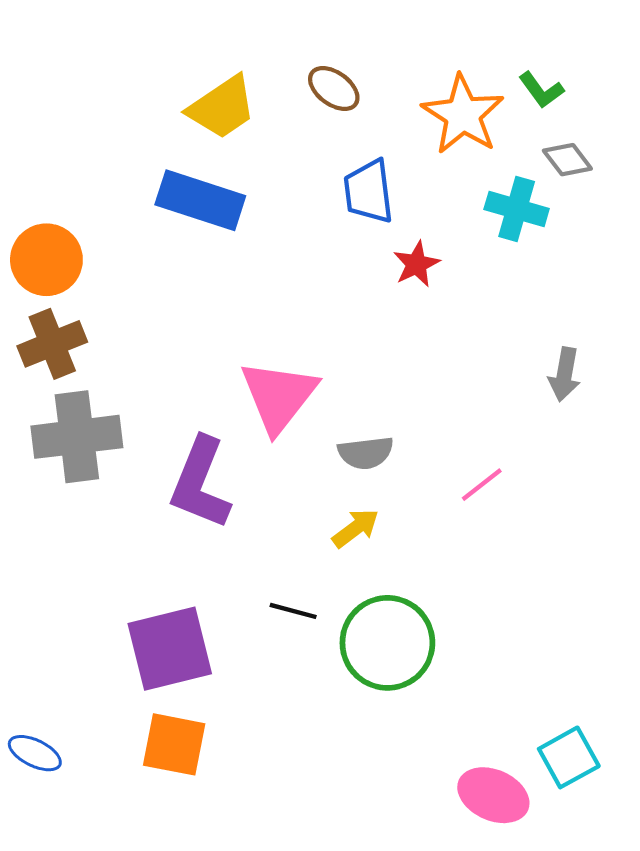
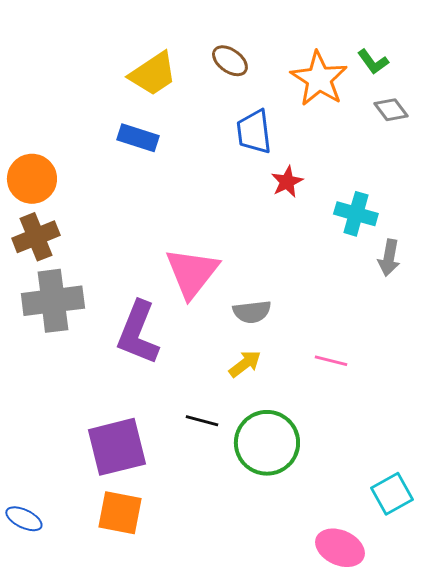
blue rectangle: (200, 200) -> (138, 138), size x0.7
cyan cross: (517, 209) -> (356, 214), moved
pink line: (482, 485) -> (331, 361), moved, turned 52
cyan square: (569, 757) -> (392, 494), moved

